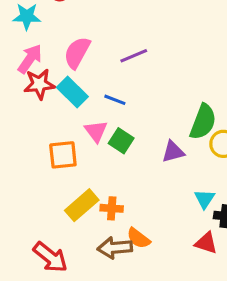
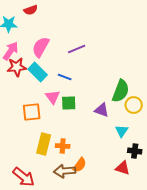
green square: (121, 141) -> (69, 103), turned -35
purple triangle: (173, 152) -> (102, 110), turned 35
cyan triangle: (205, 199) -> (122, 131), moved
yellow rectangle: (82, 205) -> (44, 144), turned -35
orange semicircle: (138, 238) -> (80, 165), turned -91

